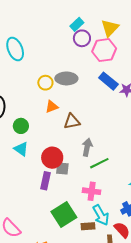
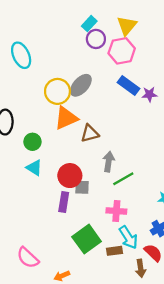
gray ellipse: (66, 78) -> (81, 85), turned -45
yellow circle: (45, 83) -> (57, 91), size x1.5
orange triangle: (52, 107) -> (66, 118), size x1.6

